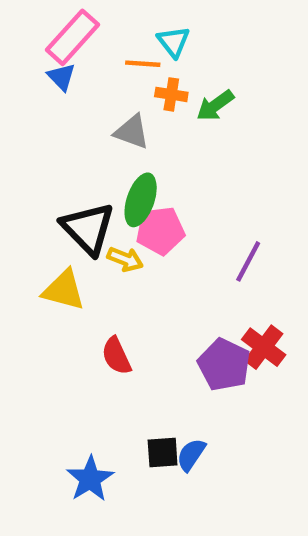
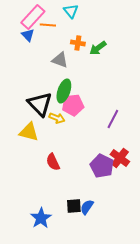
cyan triangle: (174, 42) -> (71, 11), moved
orange line: (143, 64) -> (48, 25), moved

